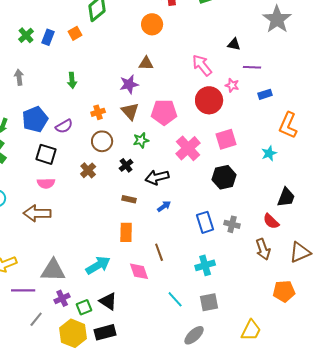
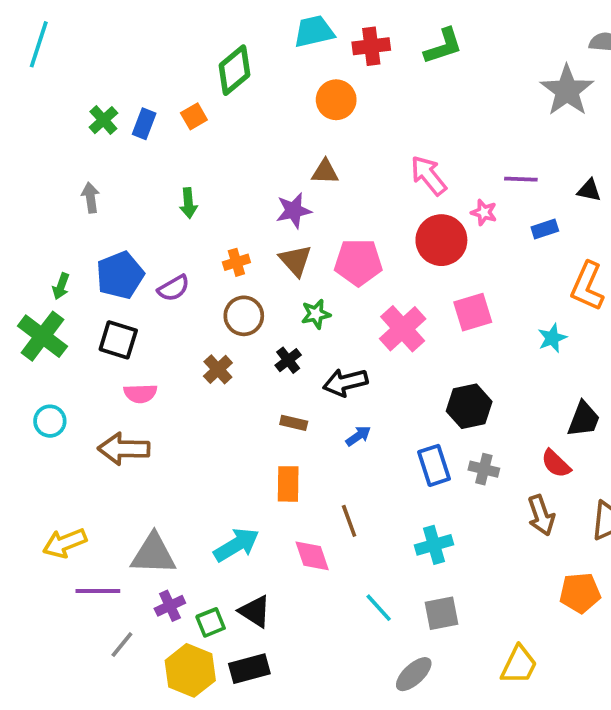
black triangle: (234, 44) -> (589, 190), moved
black square: (46, 154) -> (118, 340), moved
black hexagon: (224, 177) -> (469, 406), moved

